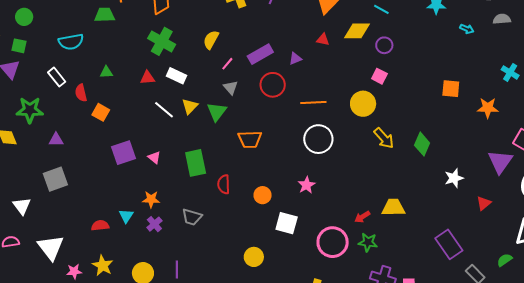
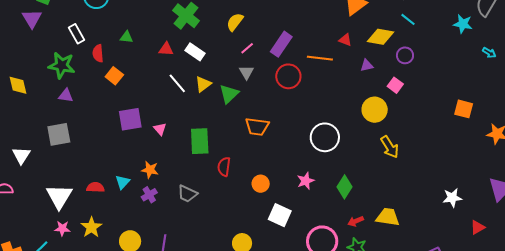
purple rectangle: (260, 54) -> (281, 44), turned -35
purple triangle: (295, 58) -> (367, 65), moved
orange line: (313, 102) -> (320, 58), moved
green star: (30, 110) -> (62, 65), moved
green diamond: (422, 144) -> (345, 187), moved
white triangle: (51, 247) -> (59, 196), moved

